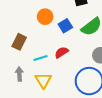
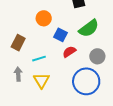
blue square: (65, 26) -> (61, 35), moved, turned -32
red semicircle: (61, 52) -> (69, 52), moved

